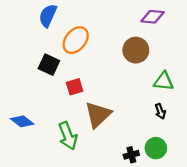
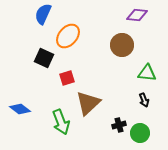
black cross: (131, 155) -> (119, 125), moved

